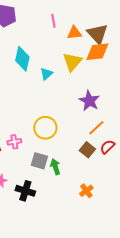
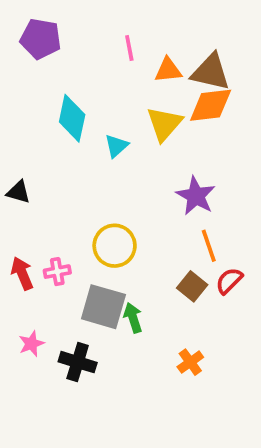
brown triangle: (97, 34) -> (211, 72), turned -35
orange line: (96, 128) -> (209, 246), turned -66
gray square: (39, 161) -> (103, 307), size x1.4

